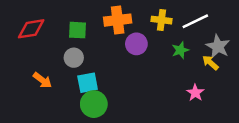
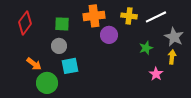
red diamond: (31, 29) -> (25, 23), turned -45
green star: (180, 50) -> (146, 48), moved
yellow arrow: (210, 63) -> (172, 57), moved, turned 56
green circle: (94, 104) -> (47, 83), moved

